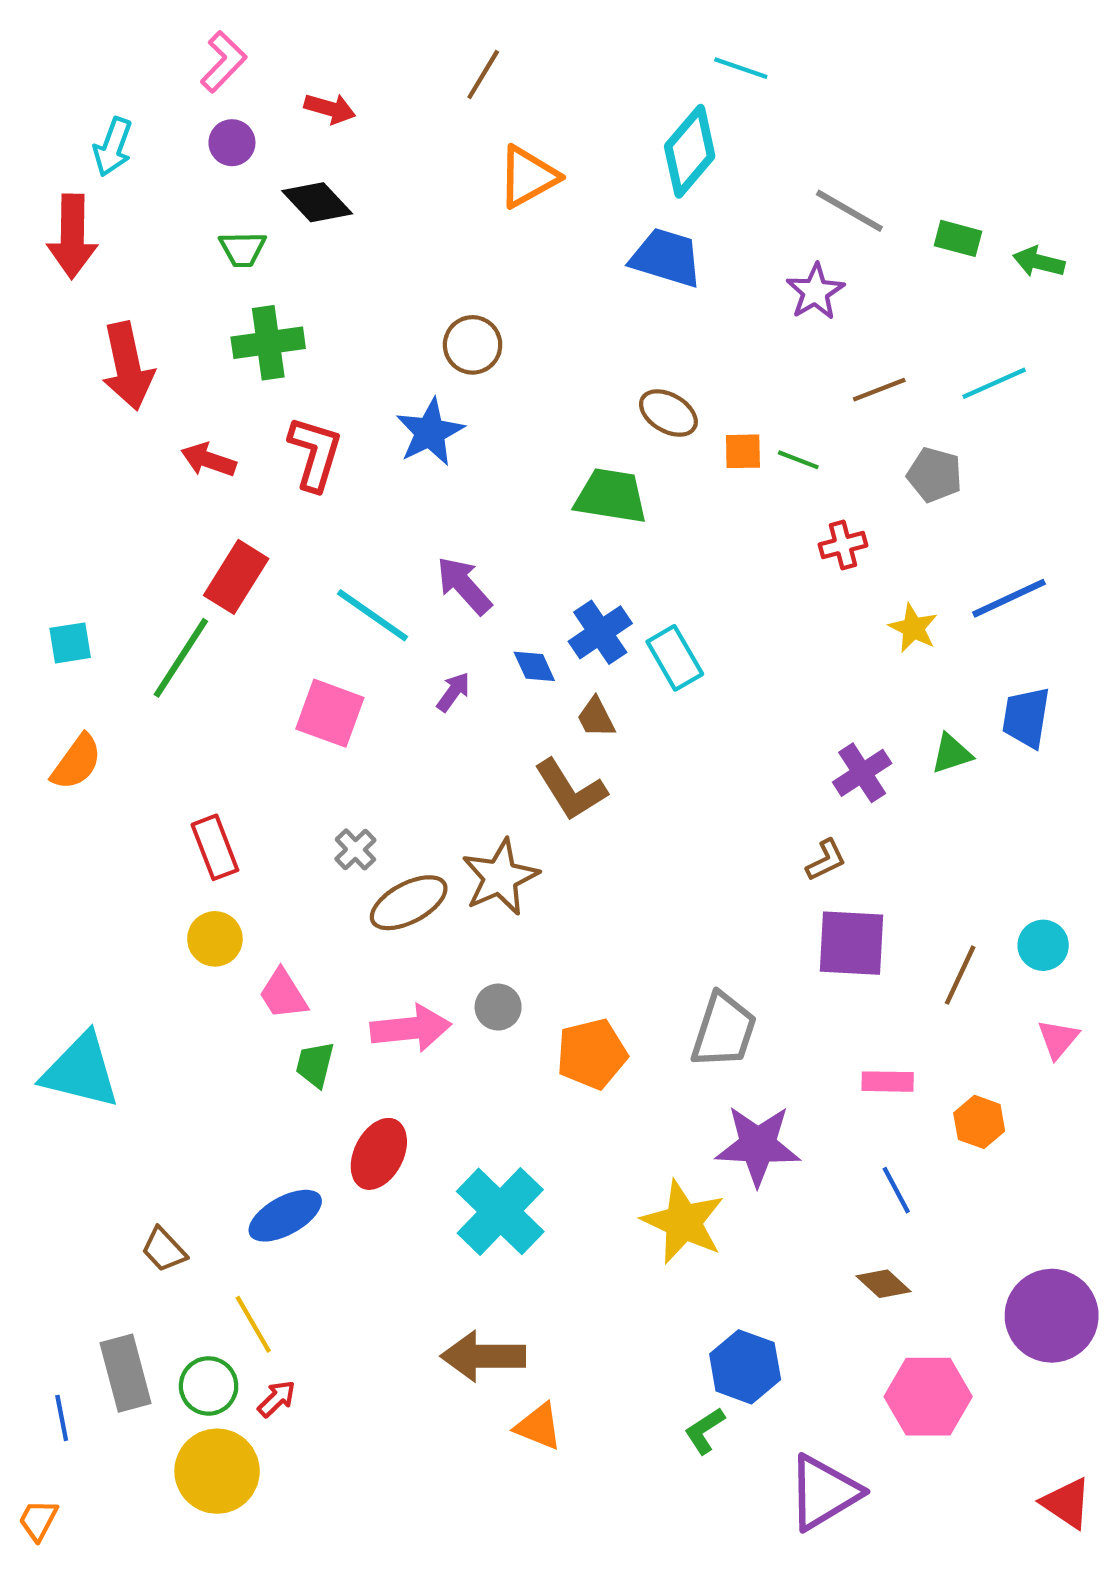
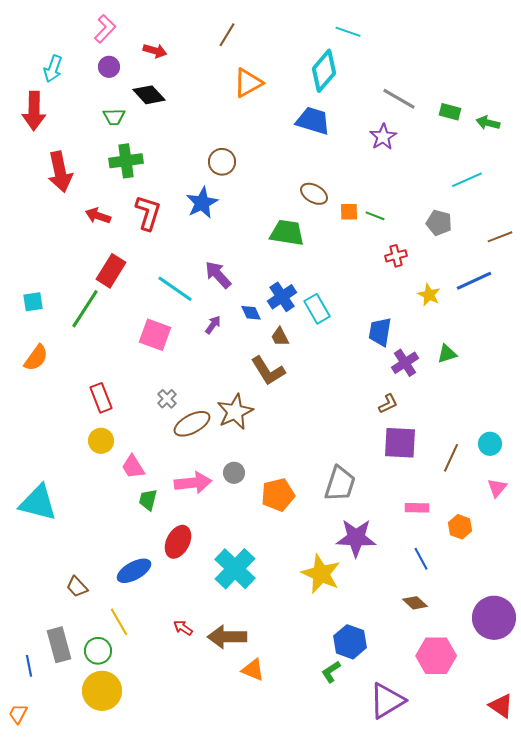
brown line: (879, 390) -> (500, 237), moved
blue trapezoid: (1026, 717) -> (380, 332), moved
red arrow: (277, 1399) -> (183, 628), moved, turned -102

